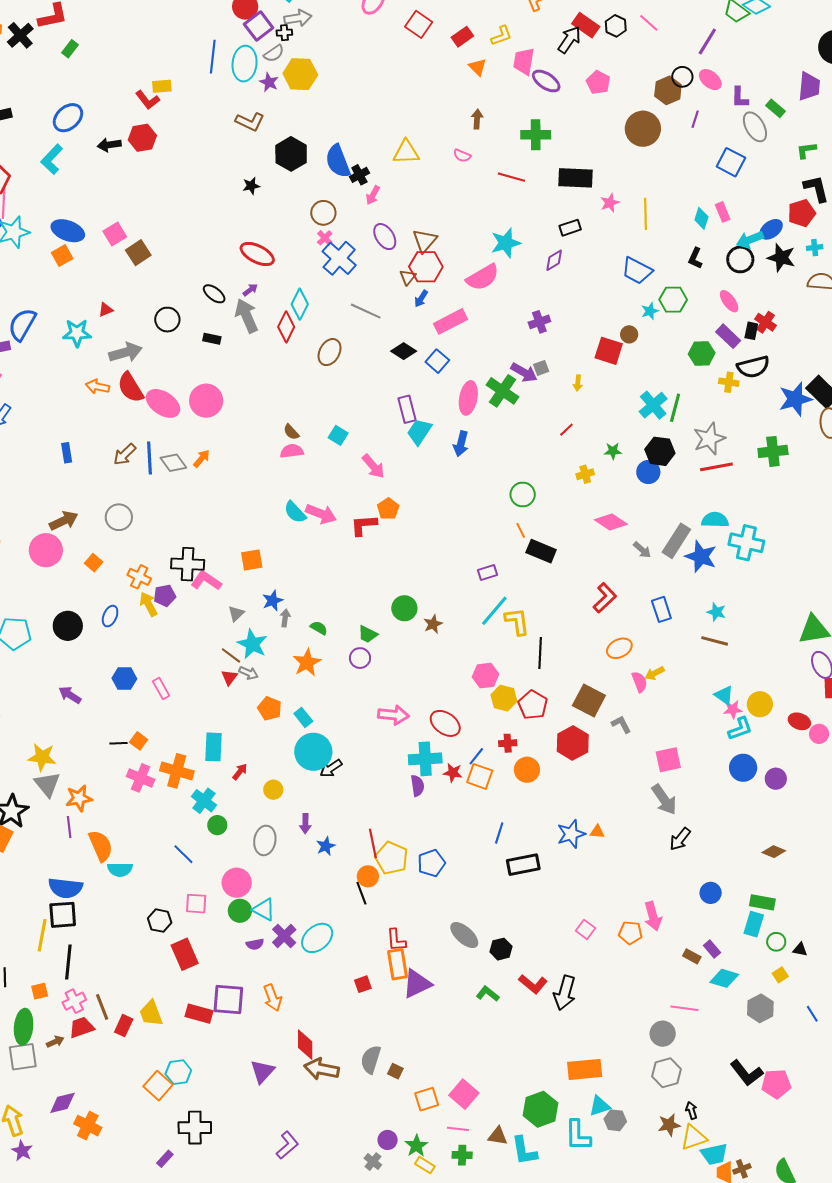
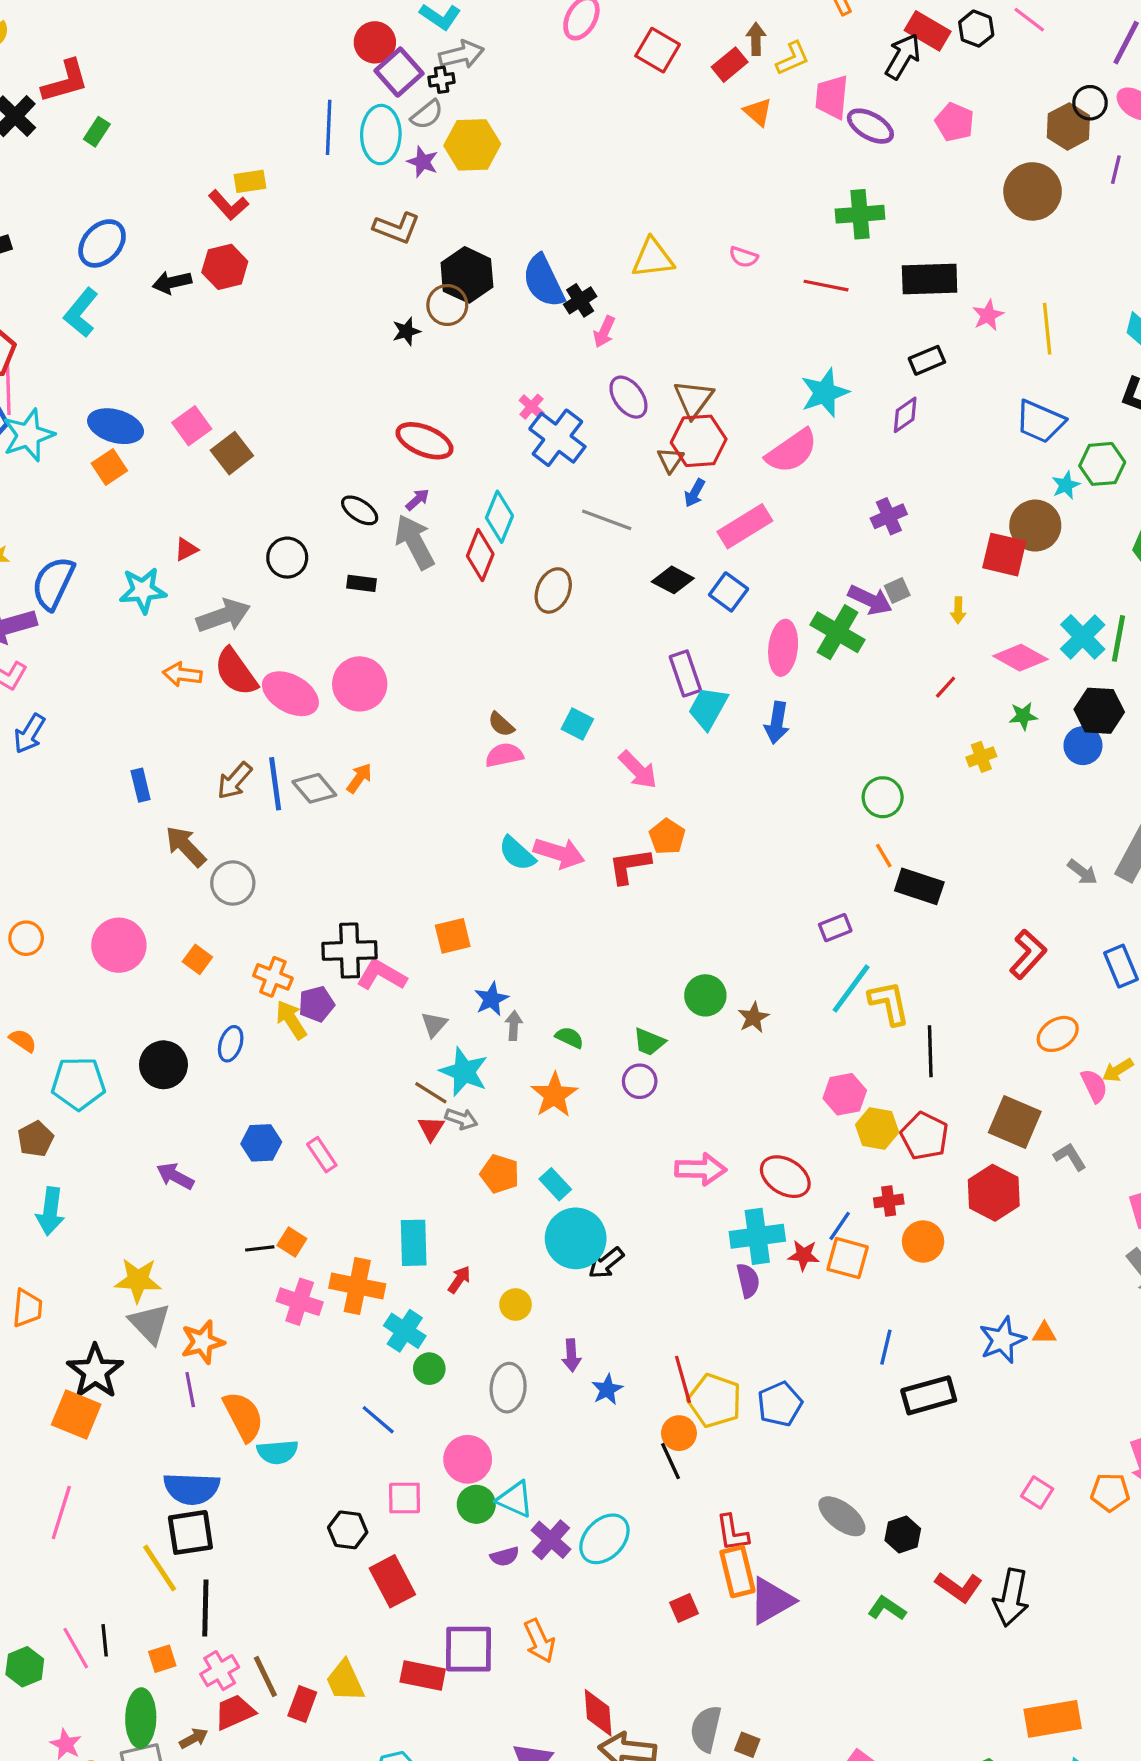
brown arrow: (477, 119) -> (756, 39), moved
brown circle: (323, 213) -> (447, 305), moved
brown circle: (629, 334) -> (1035, 526), size x1.8
brown arrow: (64, 521) -> (186, 846), moved, turned -104
pink diamond: (611, 522) -> (1020, 658), moved
yellow line: (42, 935) -> (160, 1568), turned -40

